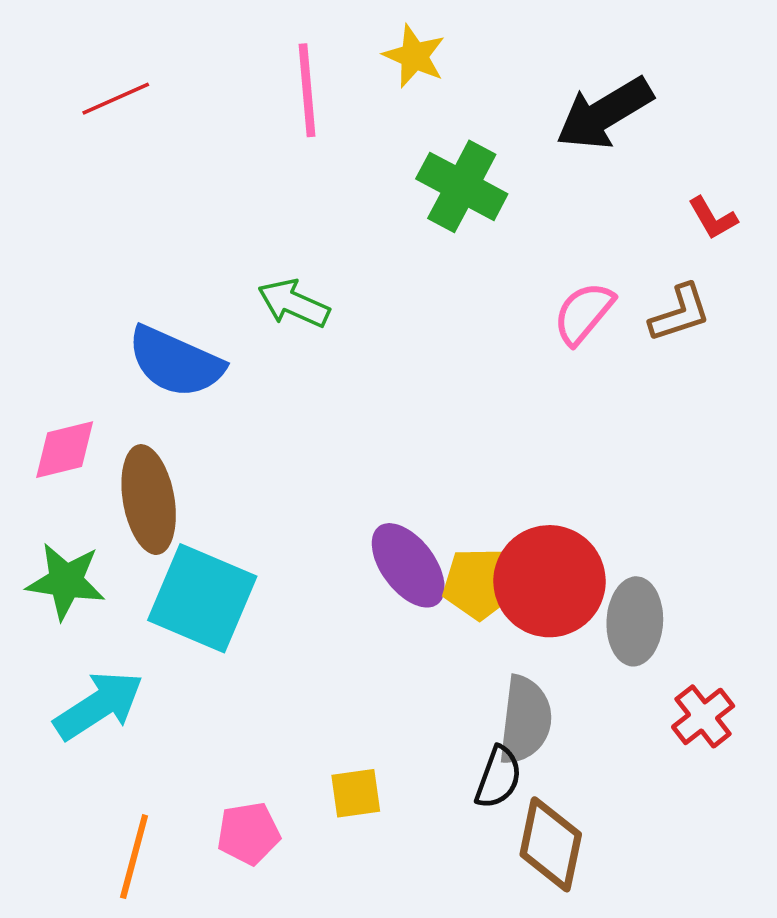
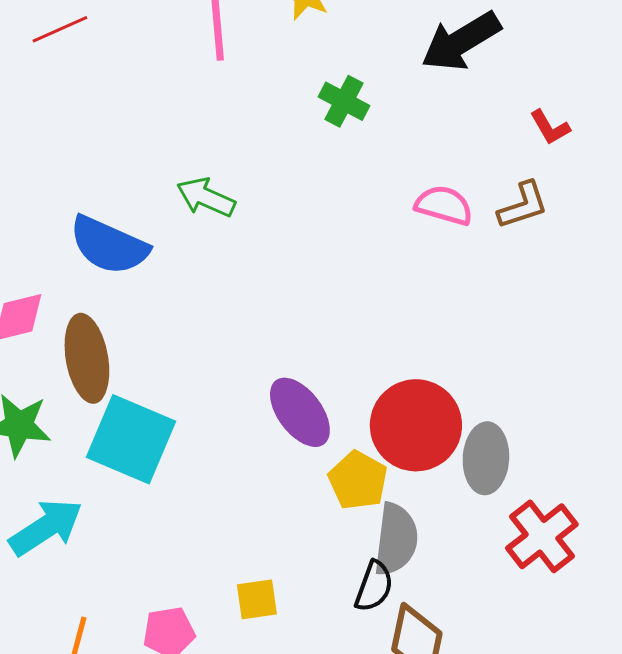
green cross: (462, 186) -> (344, 101), size x0.7
pink semicircle: (584, 313) -> (444, 205), turned 66
yellow pentagon: (479, 584) -> (358, 480), moved, turned 30
red cross: (703, 716) -> (542, 536), size x1.4

